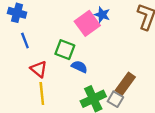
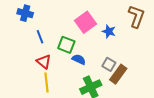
blue star: (102, 15) -> (109, 31), moved
blue line: (25, 41) -> (40, 37), moved
gray square: (115, 99) -> (109, 64), moved

